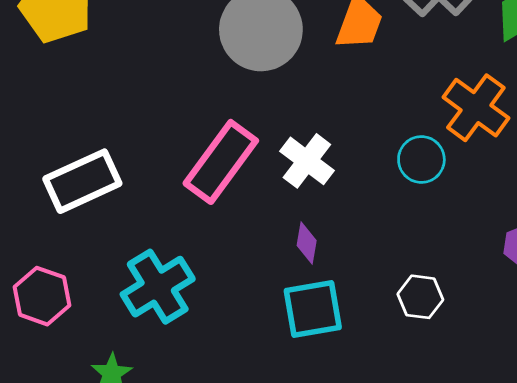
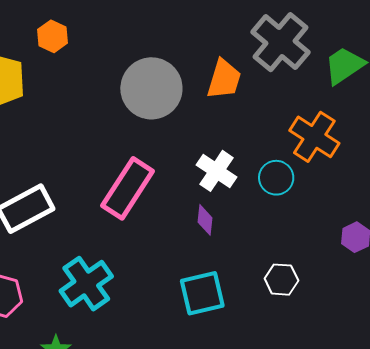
white cross: (307, 161) -> (217, 171), moved
purple diamond: (307, 243) -> (205, 220), moved

